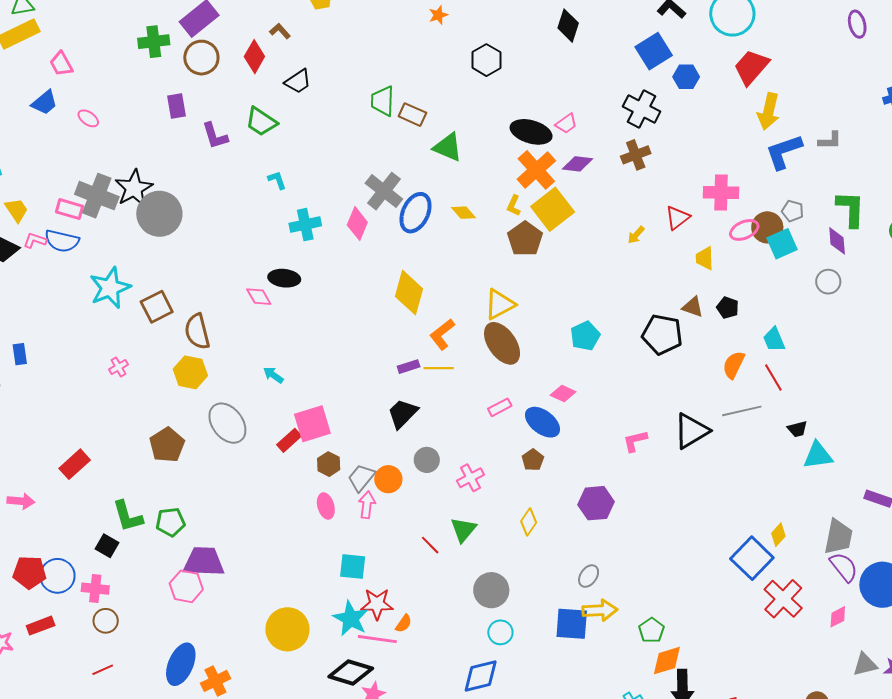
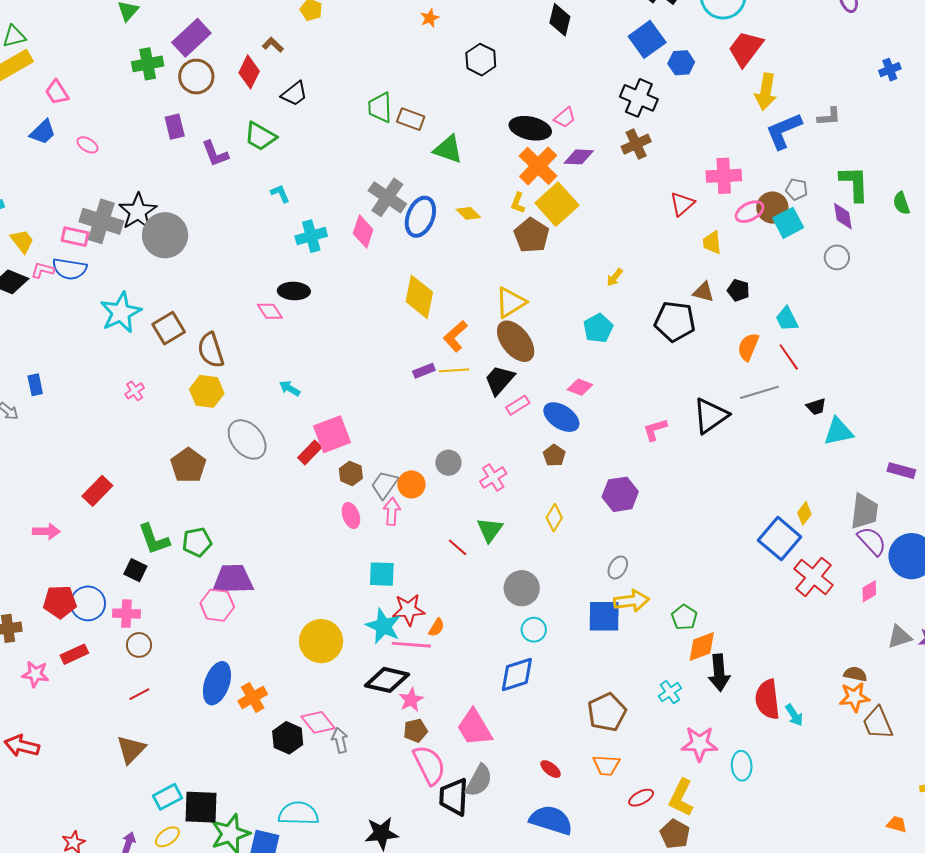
yellow arrow: (636, 235) -> (615, 277), moved
black trapezoid: (403, 413) -> (499, 380), moved

